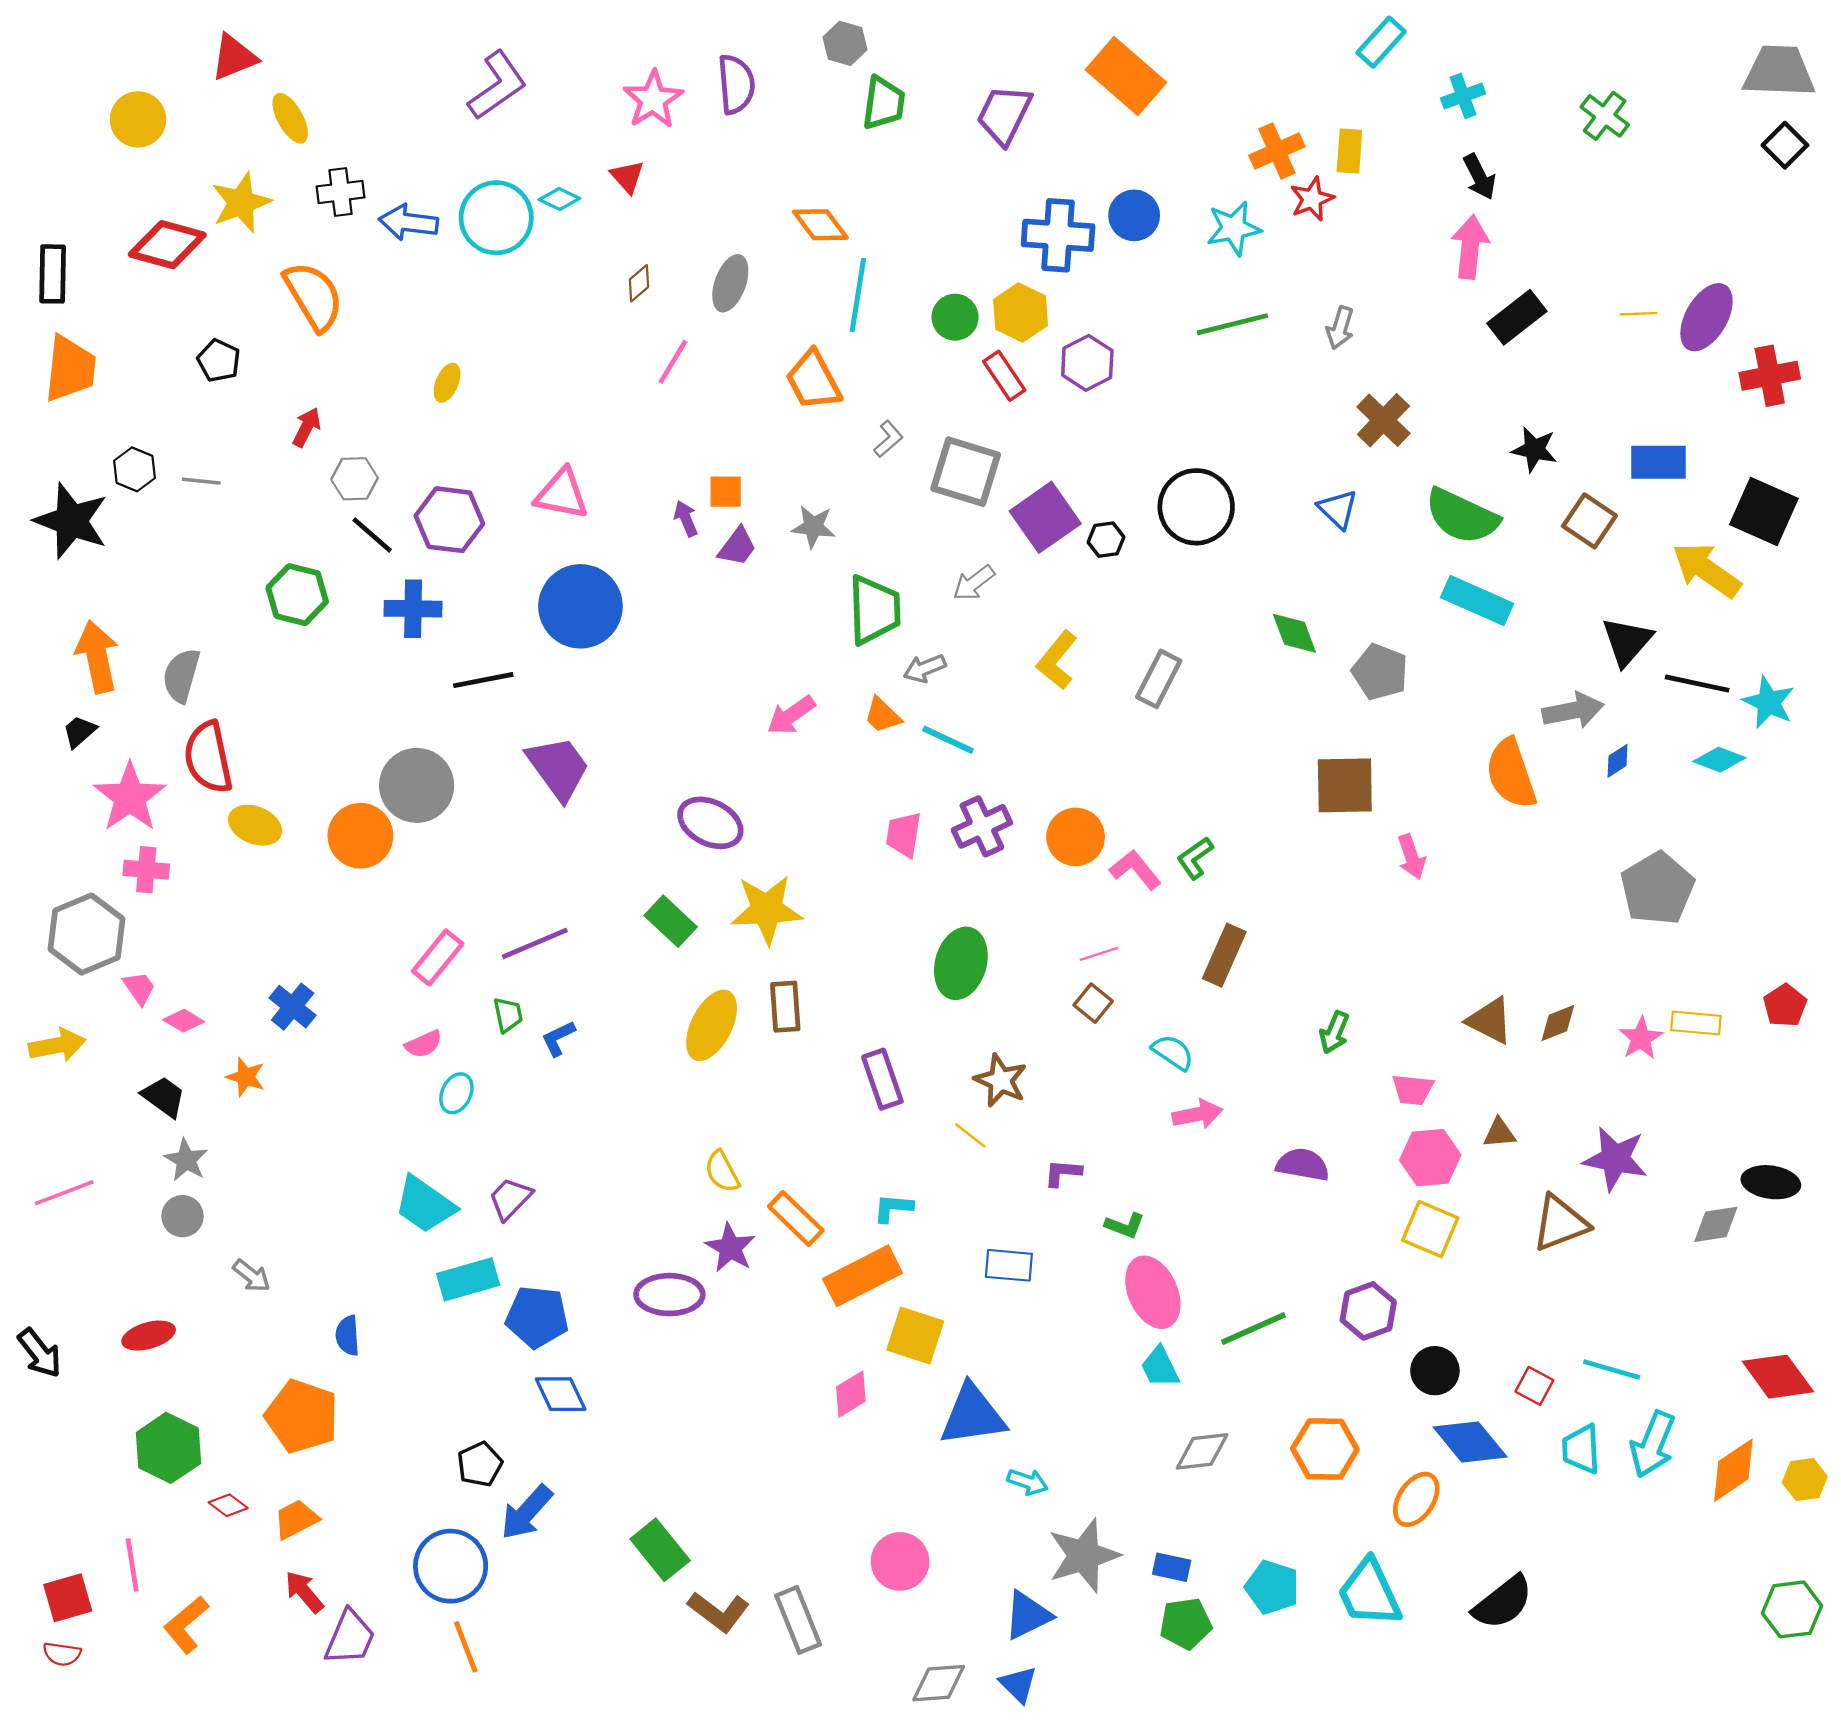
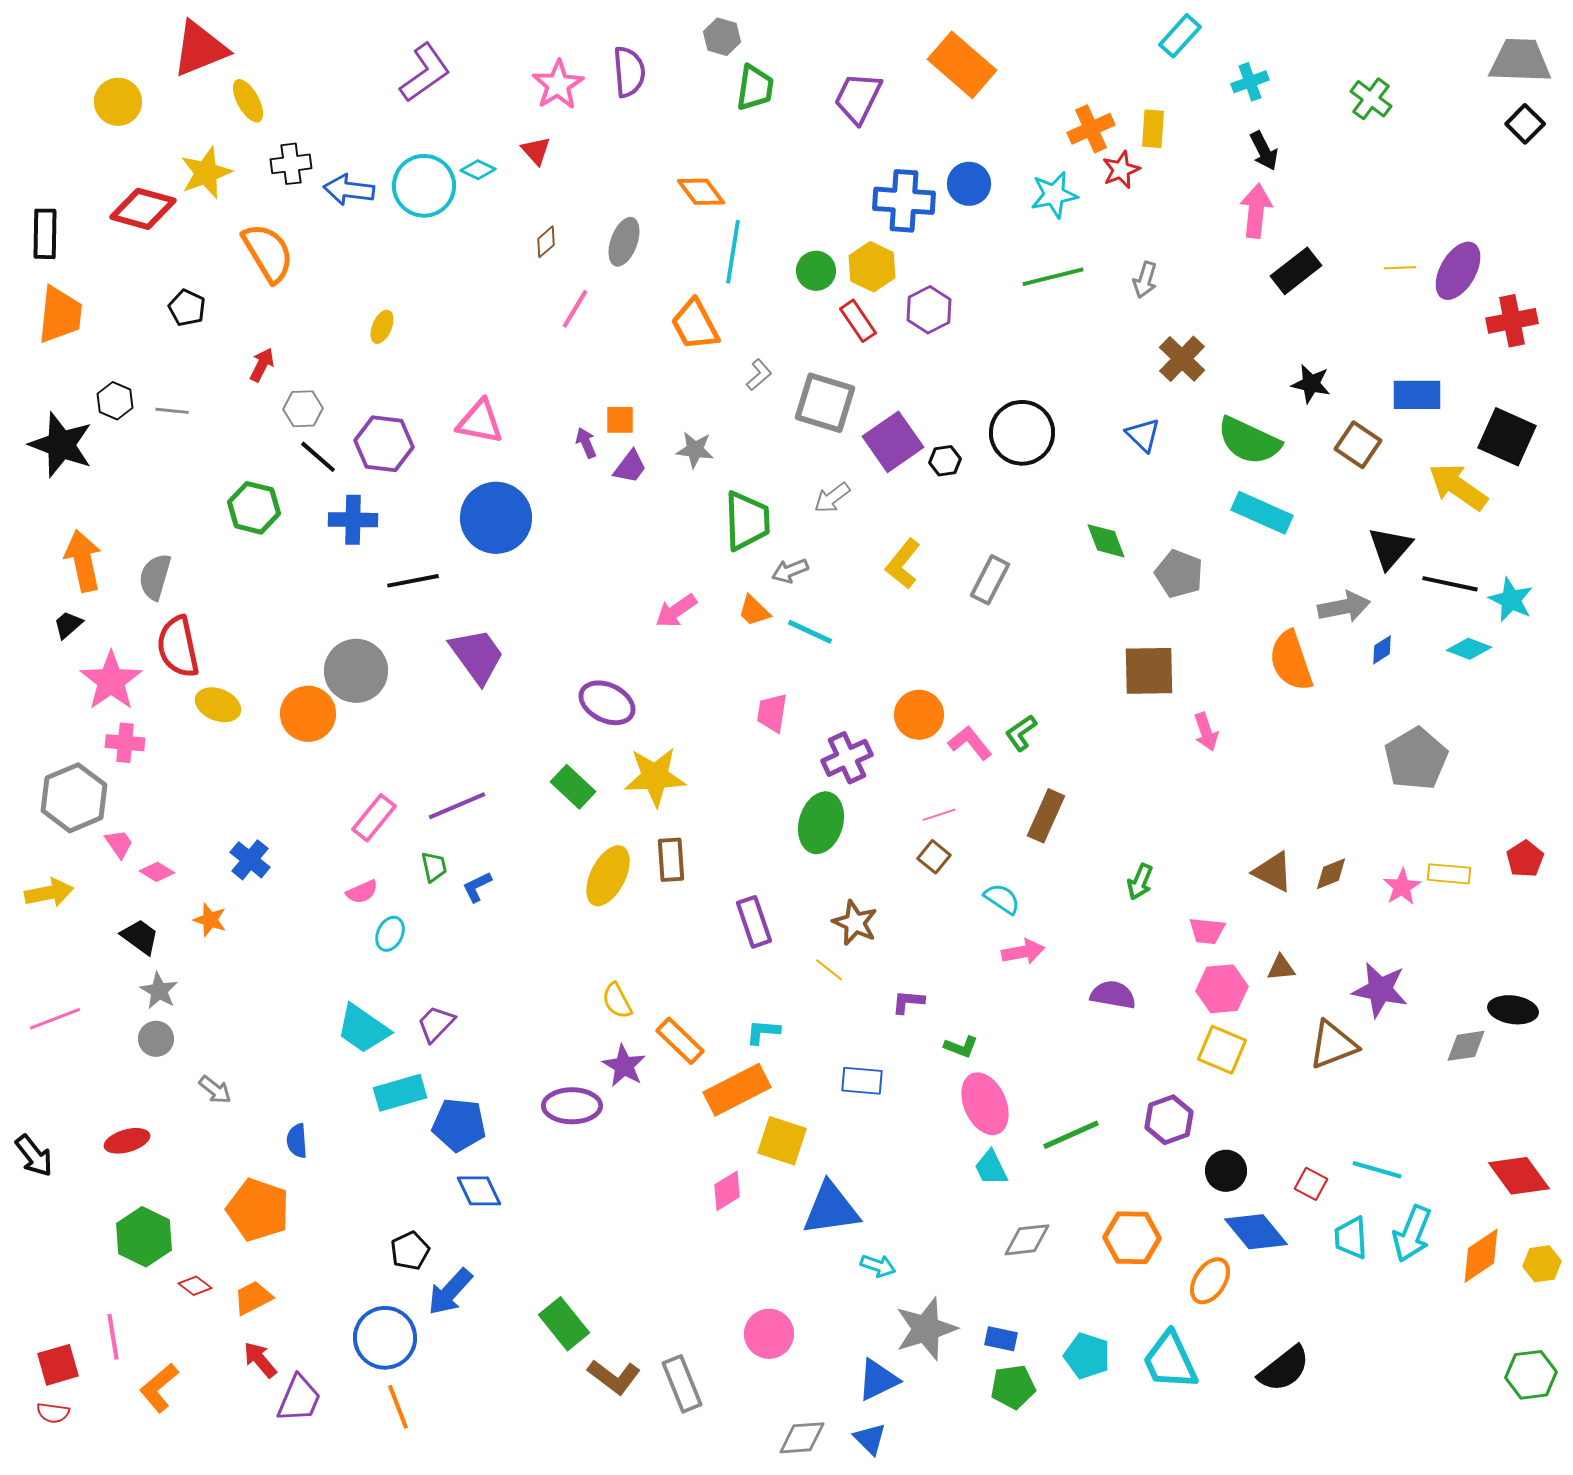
red triangle: (234, 57) -> (200, 49), size x1.4
purple cross: (982, 826) -> (847, 758), moved

